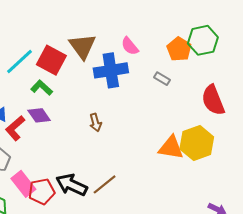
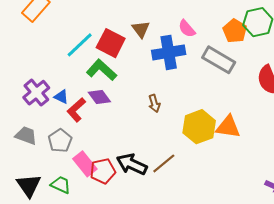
brown triangle: (83, 46) -> (141, 29), size x0.7
gray rectangle: (162, 79) -> (219, 60), size x2.0
green L-shape: (42, 88) -> (102, 70), size x1.4
yellow hexagon: (197, 143) -> (199, 127), moved

